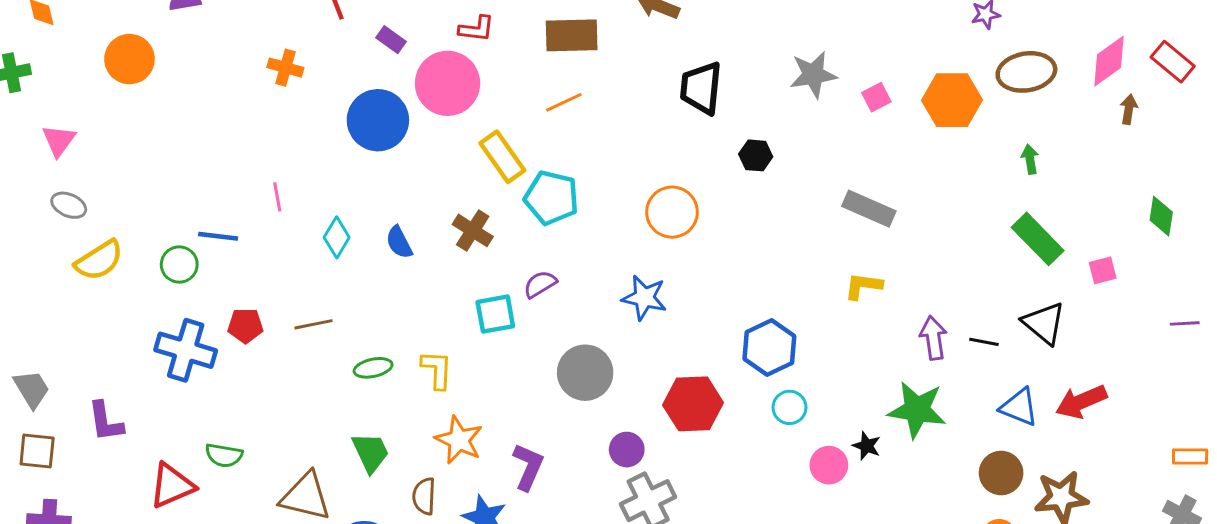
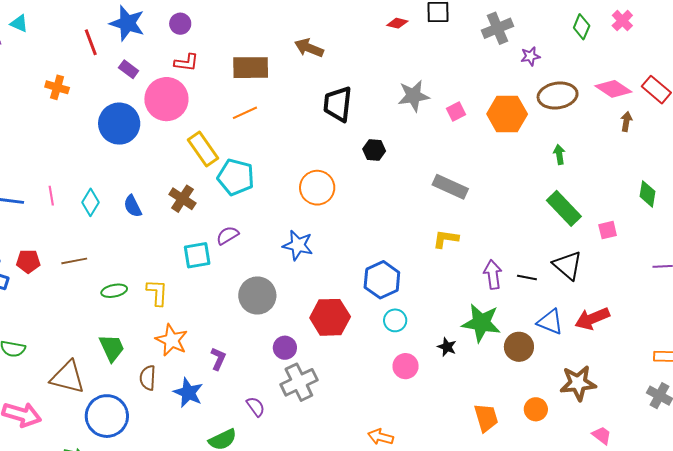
pink diamond: (1109, 61) -> (613, 89), turned 69
pink line: (277, 197) -> (51, 196), moved
pink circle: (829, 465) -> (406, 366), moved
purple L-shape: (528, 467) -> (218, 359), size x0.7
brown circle: (1001, 473) -> (519, 347), moved

